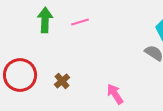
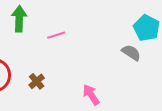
pink line: (80, 22) -> (56, 35), moved

